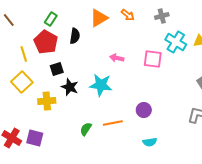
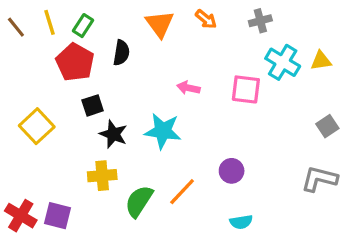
orange triangle: (99, 18) -> (160, 24), turned -36
yellow line: (24, 54) -> (49, 22), moved
yellow cross: (47, 101) -> (102, 176), moved
orange line: (113, 123) -> (182, 192), turned -36
green semicircle: (86, 129) -> (139, 201), size x1.5

